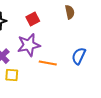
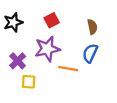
brown semicircle: (70, 12) -> (92, 27), moved
blue semicircle: (79, 56) -> (90, 53), moved

